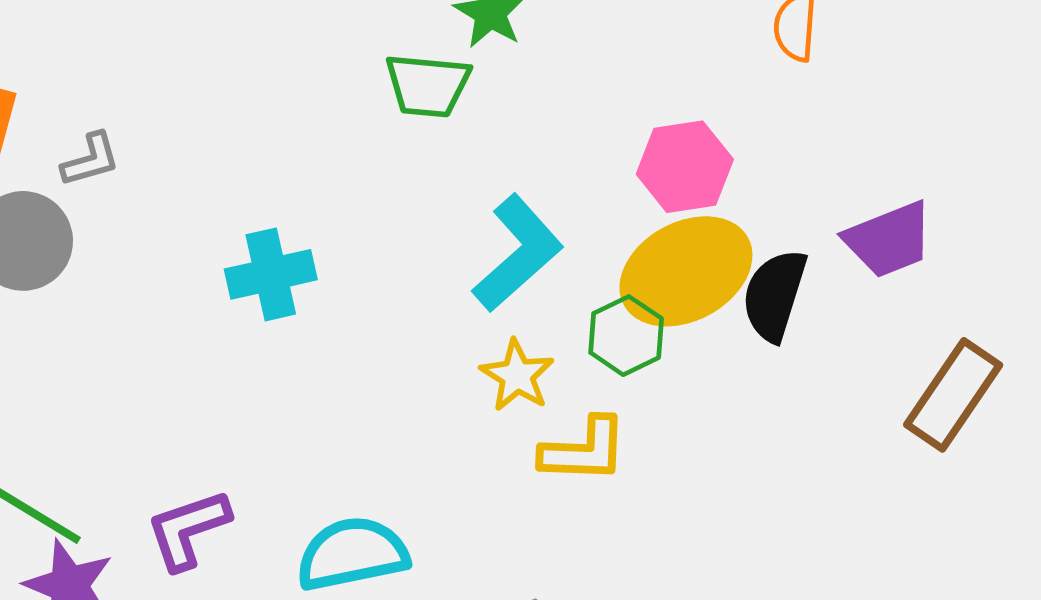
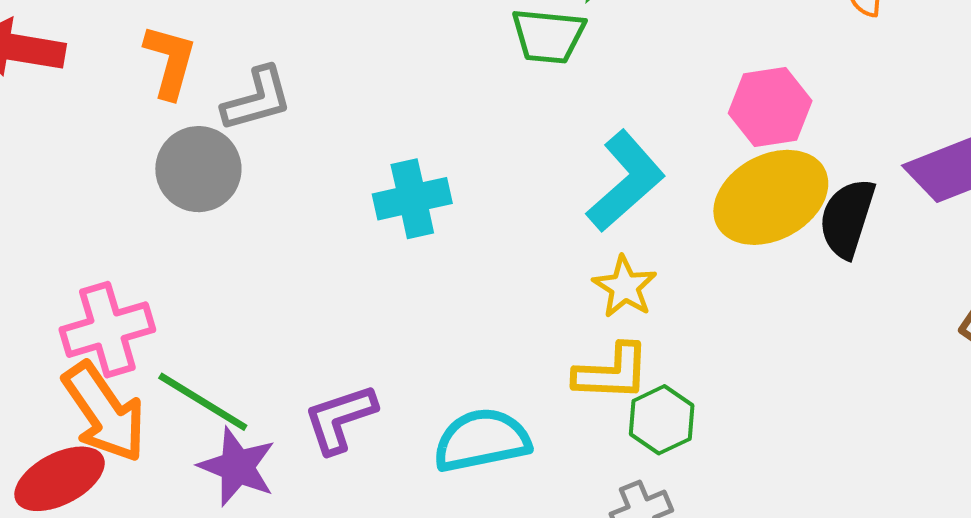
gray L-shape: (91, 160) -> (257, 99), size x1.4
green hexagon: (626, 336) -> (662, 420), moved
yellow L-shape: (584, 450) -> (612, 372), moved

